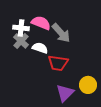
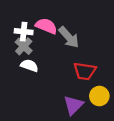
white semicircle: (40, 48) -> (29, 66), moved
red trapezoid: (58, 63) -> (85, 71), moved

